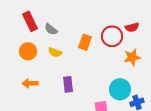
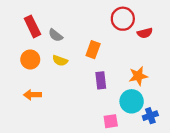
red circle: (112, 36) -> (123, 19), moved
orange star: (132, 57) -> (138, 76), moved
purple rectangle: (68, 84) -> (101, 80), moved

